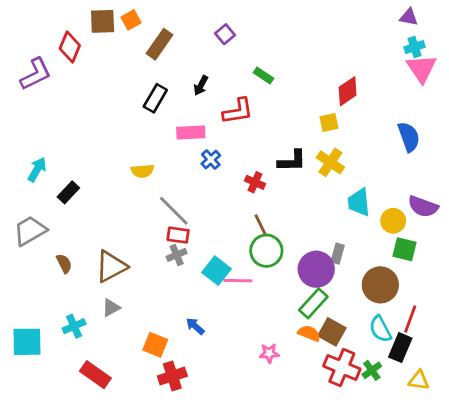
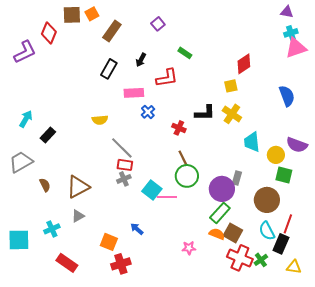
pink triangle: (422, 68) -> (296, 48), turned 45

